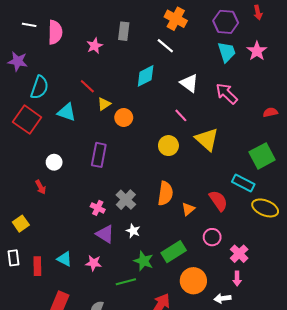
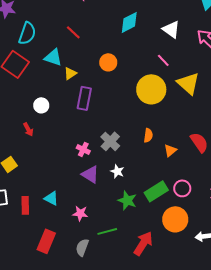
yellow triangle: (104, 104) -> (70, 73), moved
yellow circle: (168, 146) -> (151, 89), size x1.5
orange semicircle: (165, 193) -> (148, 135), size x0.6
pink circle: (212, 237) -> (182, 188), moved
pink star: (94, 263) -> (80, 213), moved
green line: (126, 282) -> (107, 231), moved

